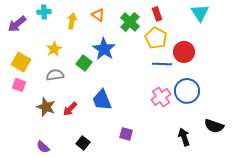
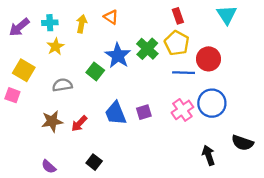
cyan cross: (44, 12) -> (50, 23), moved
green cross: (130, 22) -> (147, 49), moved
yellow star: (54, 49) -> (56, 46), moved
pink square: (19, 85) -> (12, 95), moved
brown star: (46, 107) -> (52, 121), turned -30
purple square: (126, 134) -> (144, 112), moved, turned -32

